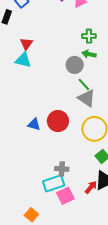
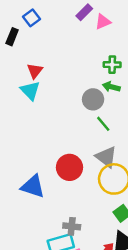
cyan triangle: (23, 60) -> (30, 91), turned 30
gray triangle: (87, 98) -> (106, 157), moved
blue triangle: (34, 124) -> (33, 186), moved, size x1.5

